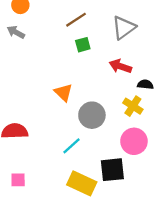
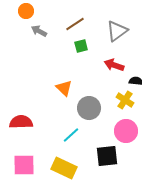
gray arrow: (16, 32) -> (39, 31), moved
pink square: (18, 180) -> (24, 165), size x1.6
yellow rectangle: (82, 183) -> (64, 168), moved

